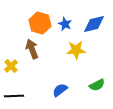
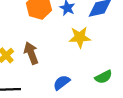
brown arrow: (32, 49) -> (31, 53), moved

